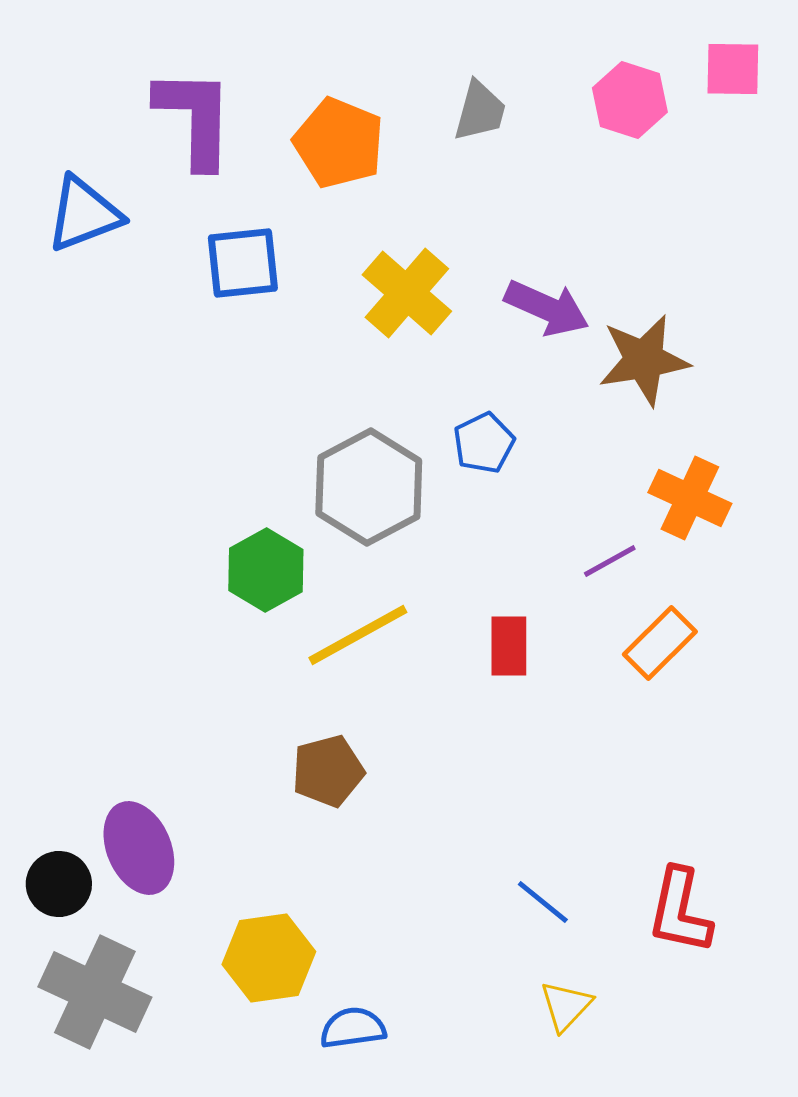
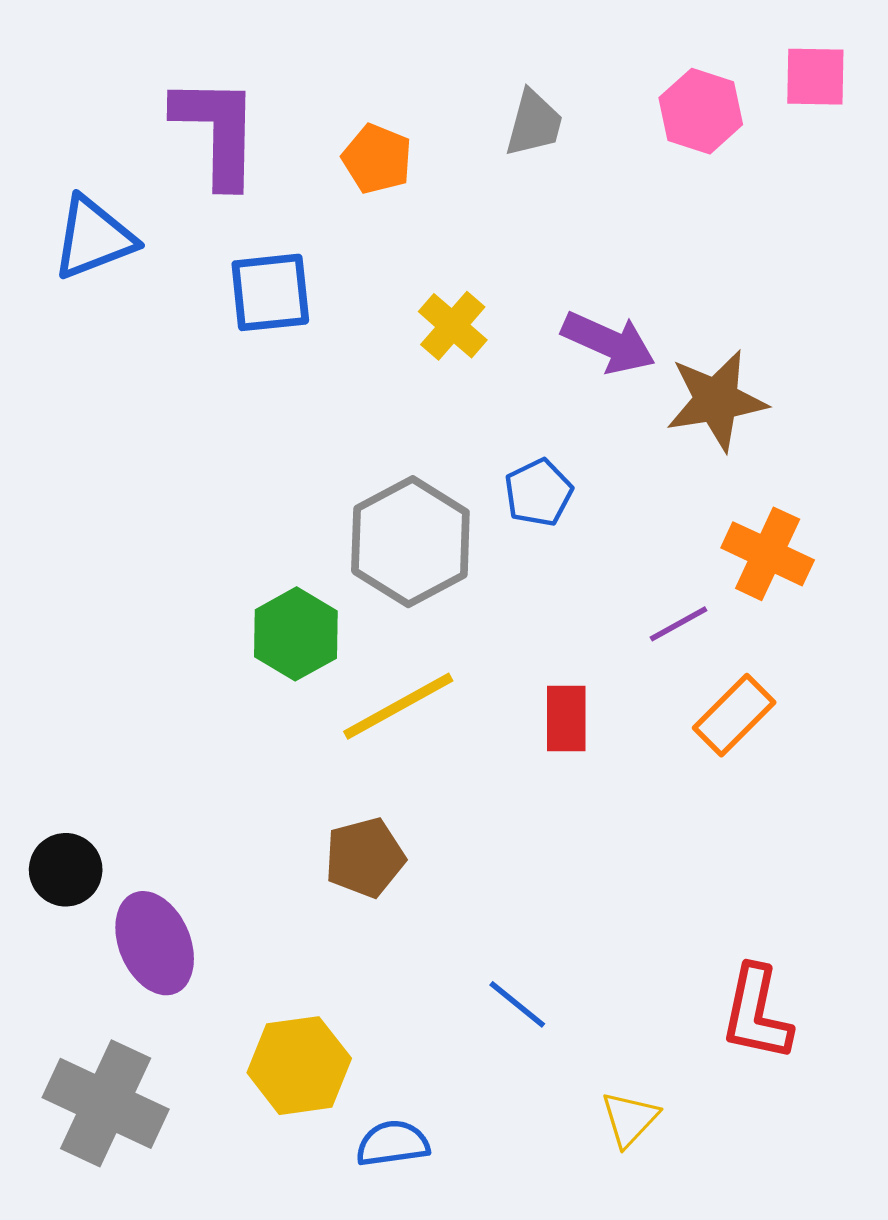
orange pentagon: (339, 143) -> (377, 159), size x0.7
yellow cross: (407, 293) -> (453, 326), size x0.7
black circle: (59, 884) -> (66, 870), moved
blue line: (543, 902) -> (517, 1004), moved

